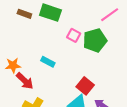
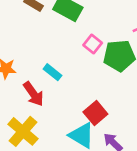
red arrow: (25, 81) -> (33, 94), moved

